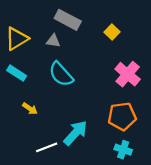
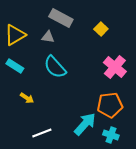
cyan arrow: (75, 133) -> (85, 124), moved

